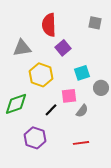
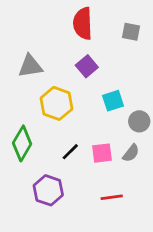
red semicircle: (49, 25) -> (83, 23), moved
pink square: (69, 96) -> (102, 153), moved
green diamond: (16, 104) -> (22, 143), turned -40
gray semicircle: (82, 111) -> (131, 153), moved

